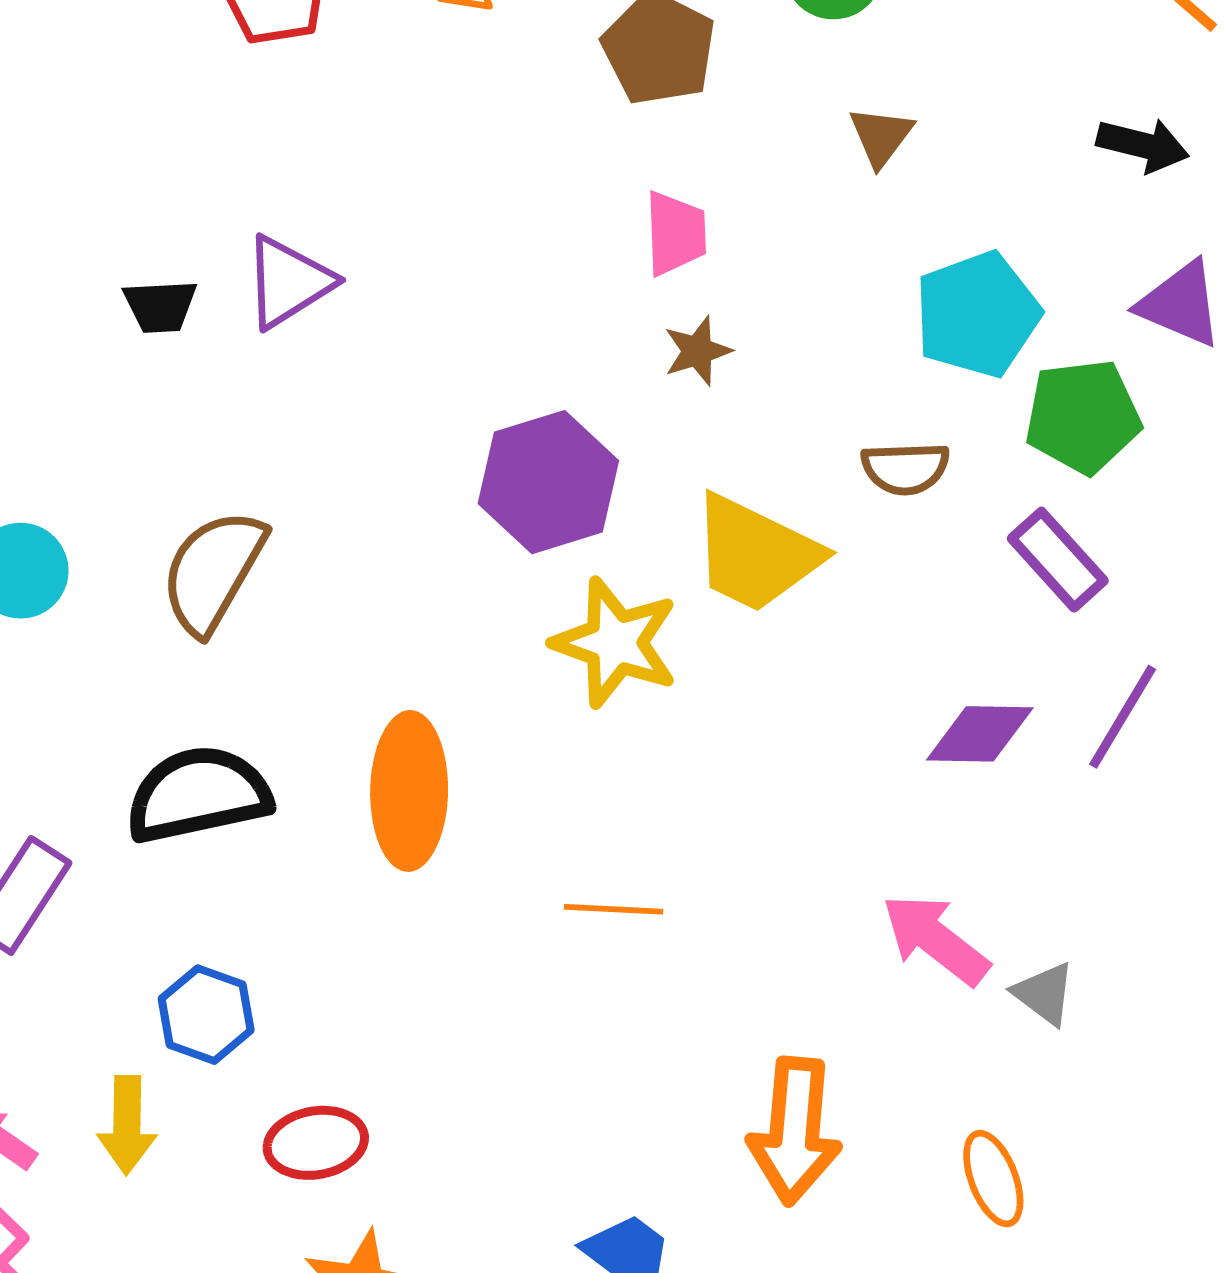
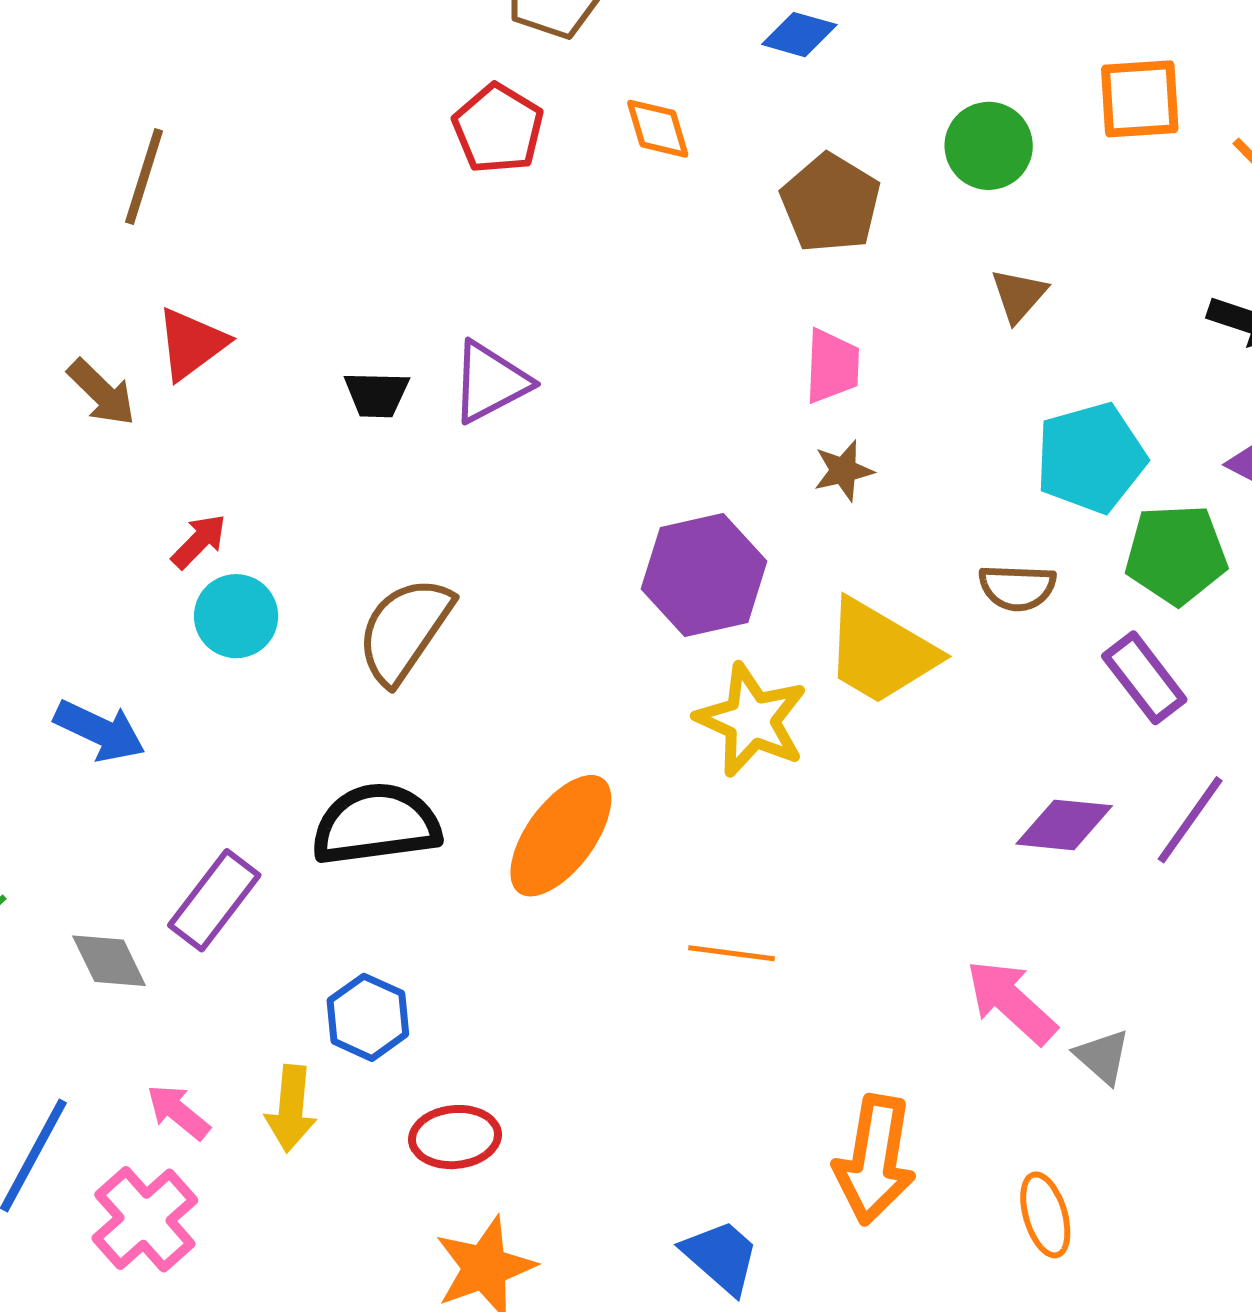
orange ellipse: (409, 791) -> (561, 836), turned 31

